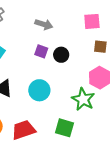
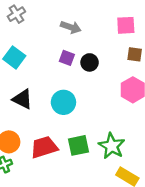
green star: (83, 99) -> (112, 146), moved
green square: (65, 128) -> (78, 145), moved, turned -30

